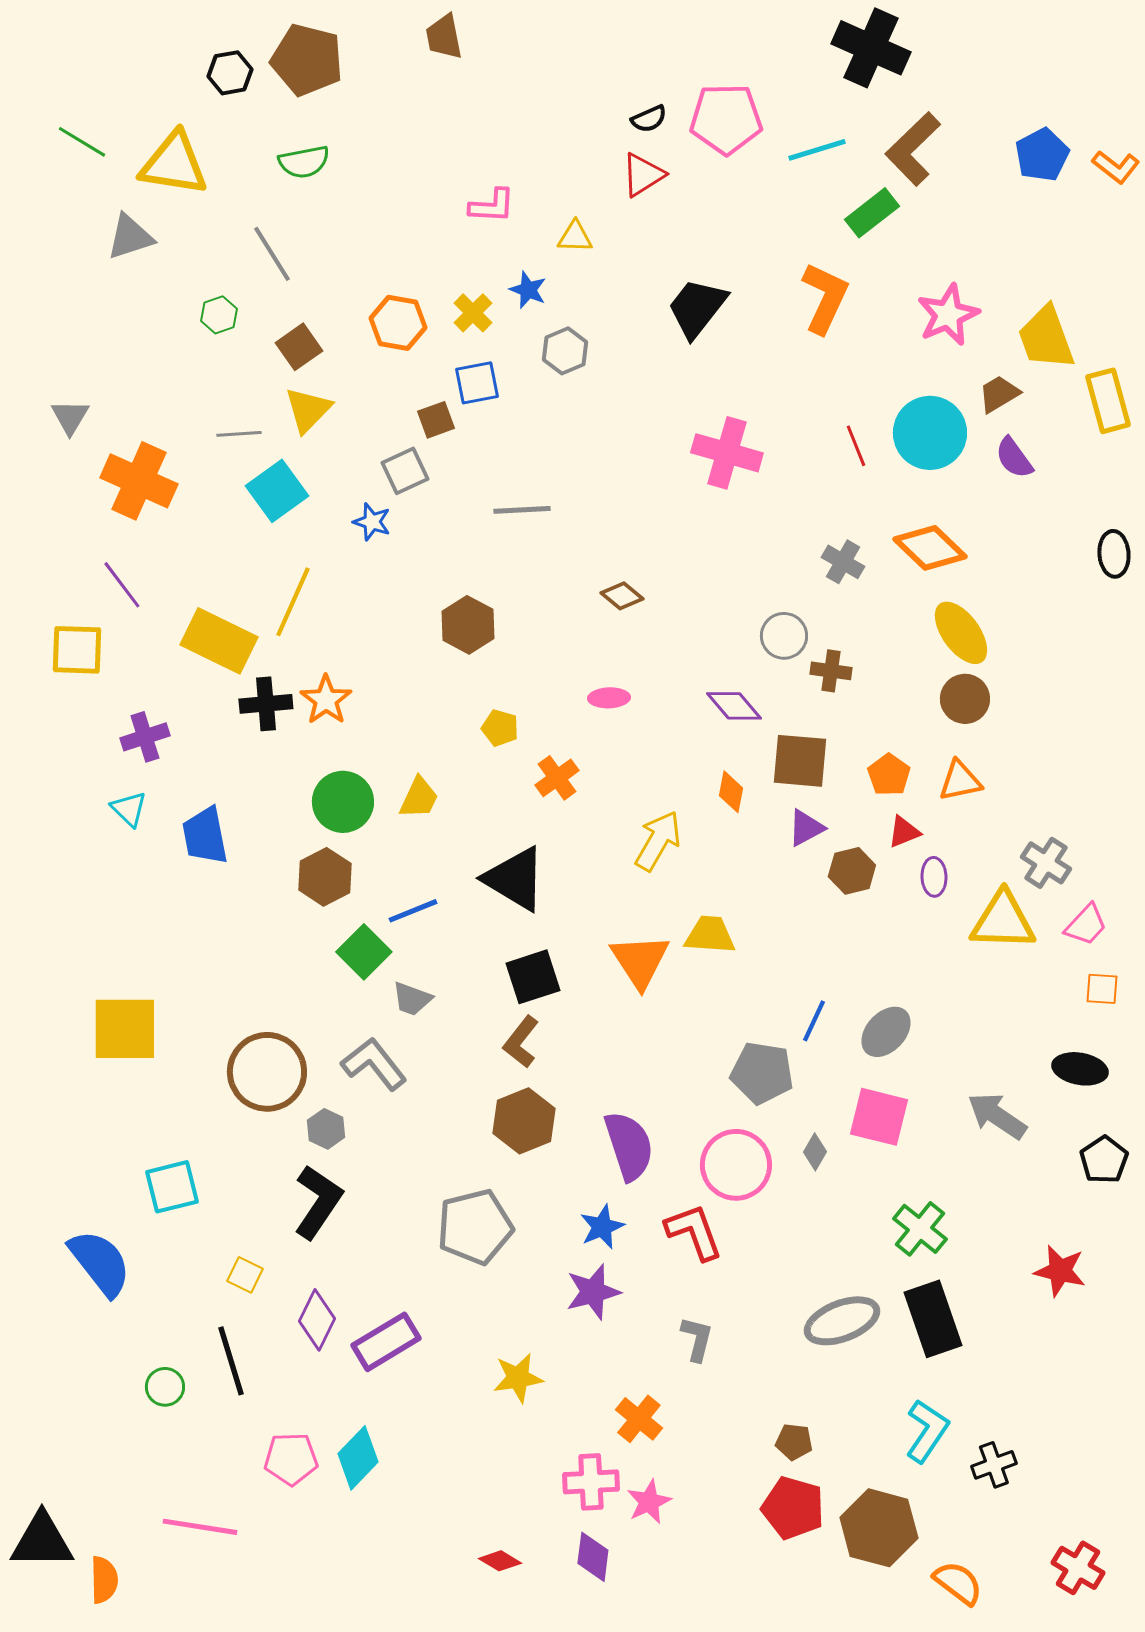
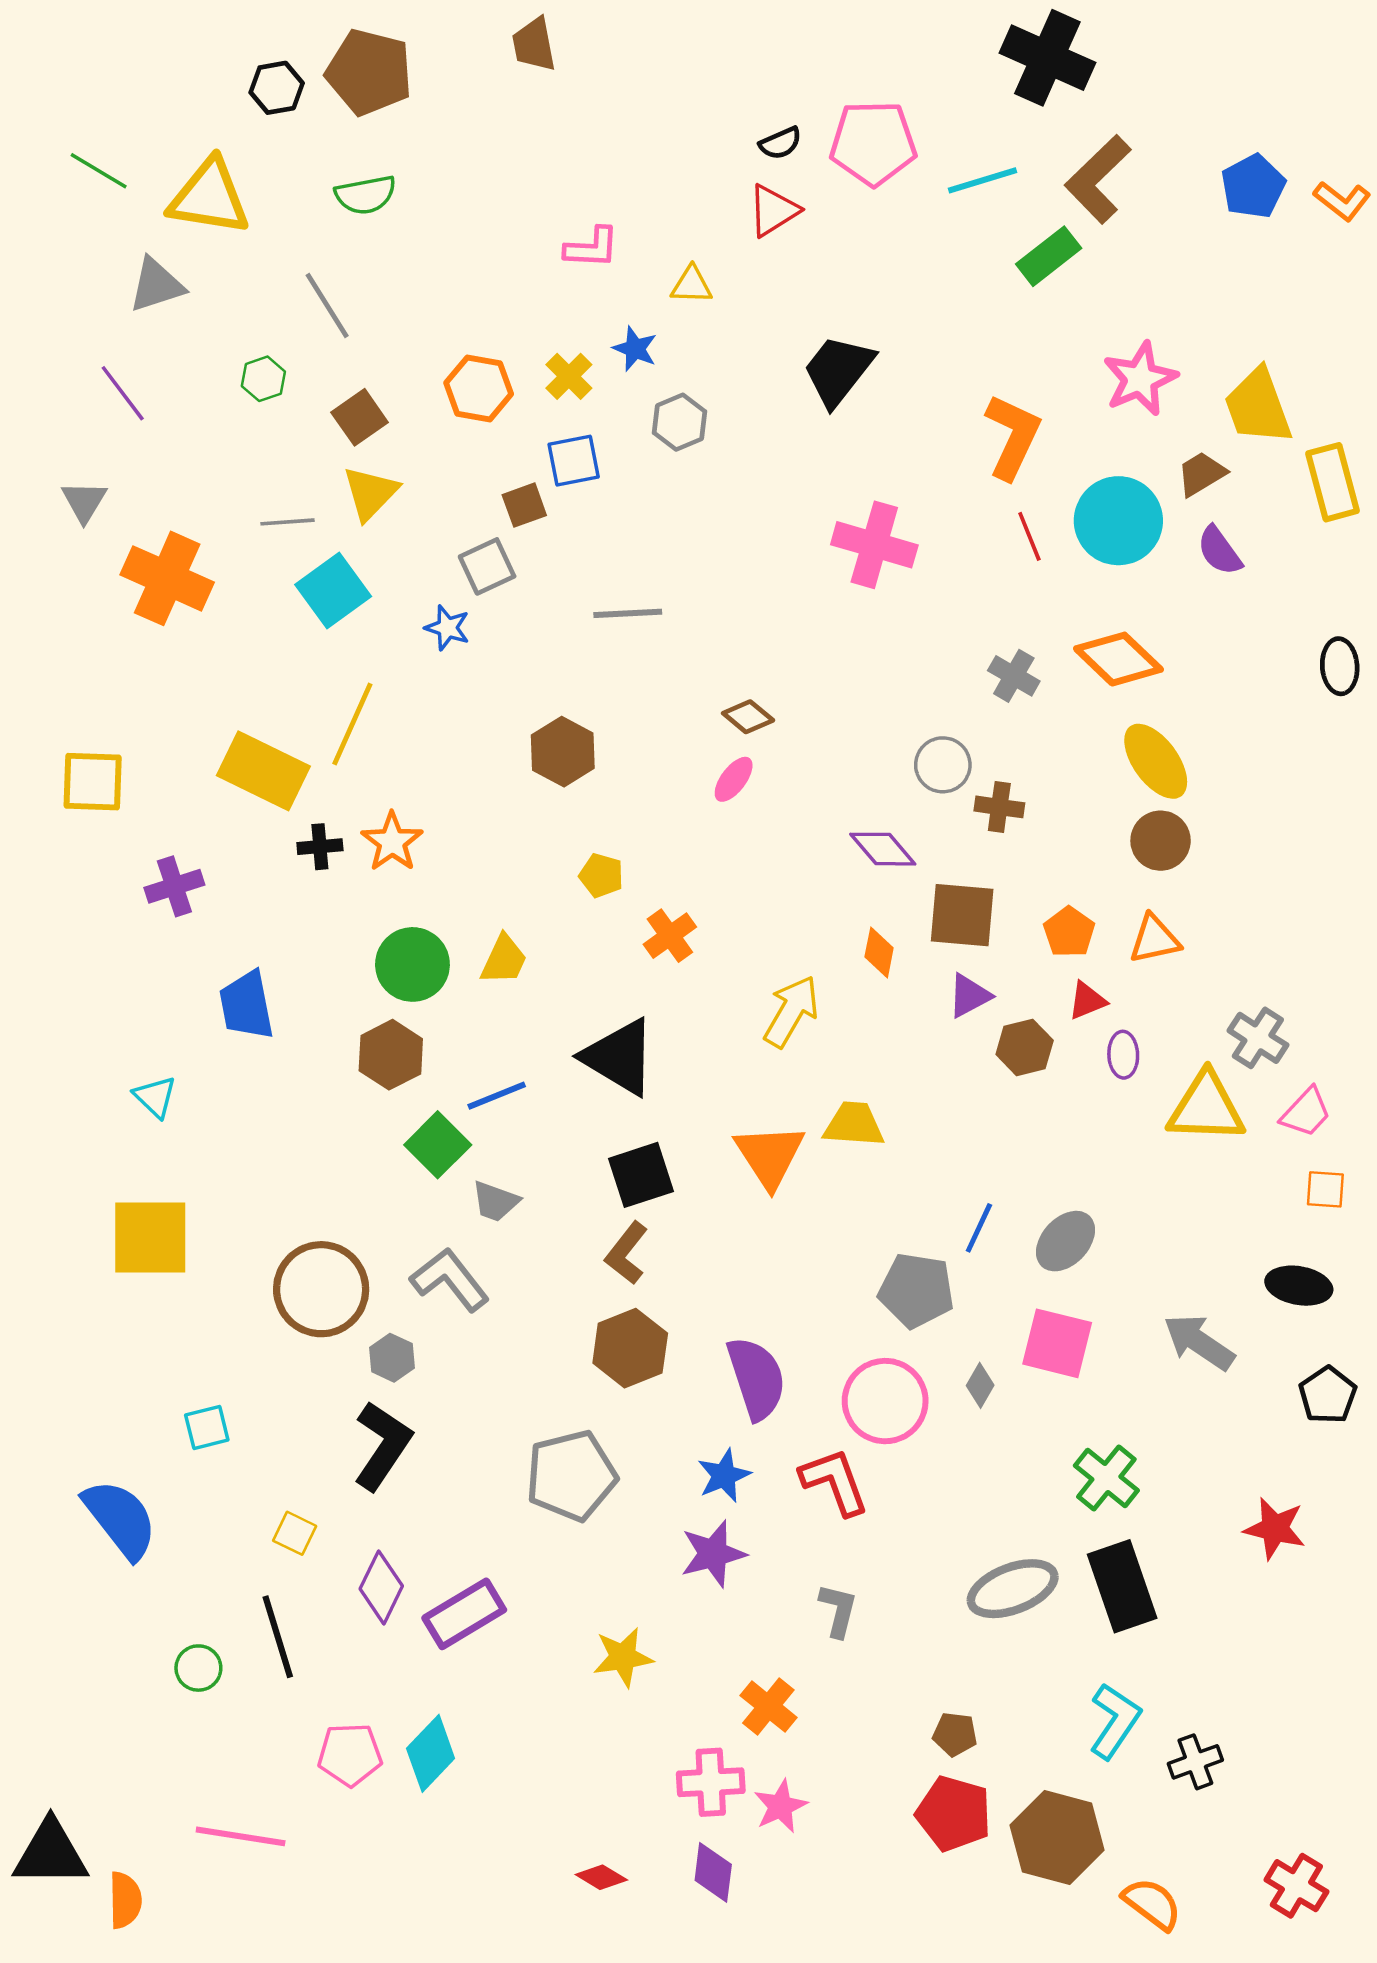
orange L-shape: (825, 298) -> (1013, 437), moved
purple line: (122, 585) -> (123, 393), moved
pink ellipse: (609, 698) -> (734, 779), moved, turned -51
black cross: (266, 704) -> (320, 847), size x0.7
cyan triangle: (129, 809) -> (155, 1097), moved
cyan square: (172, 1187) -> (207, 1427), size x0.7

